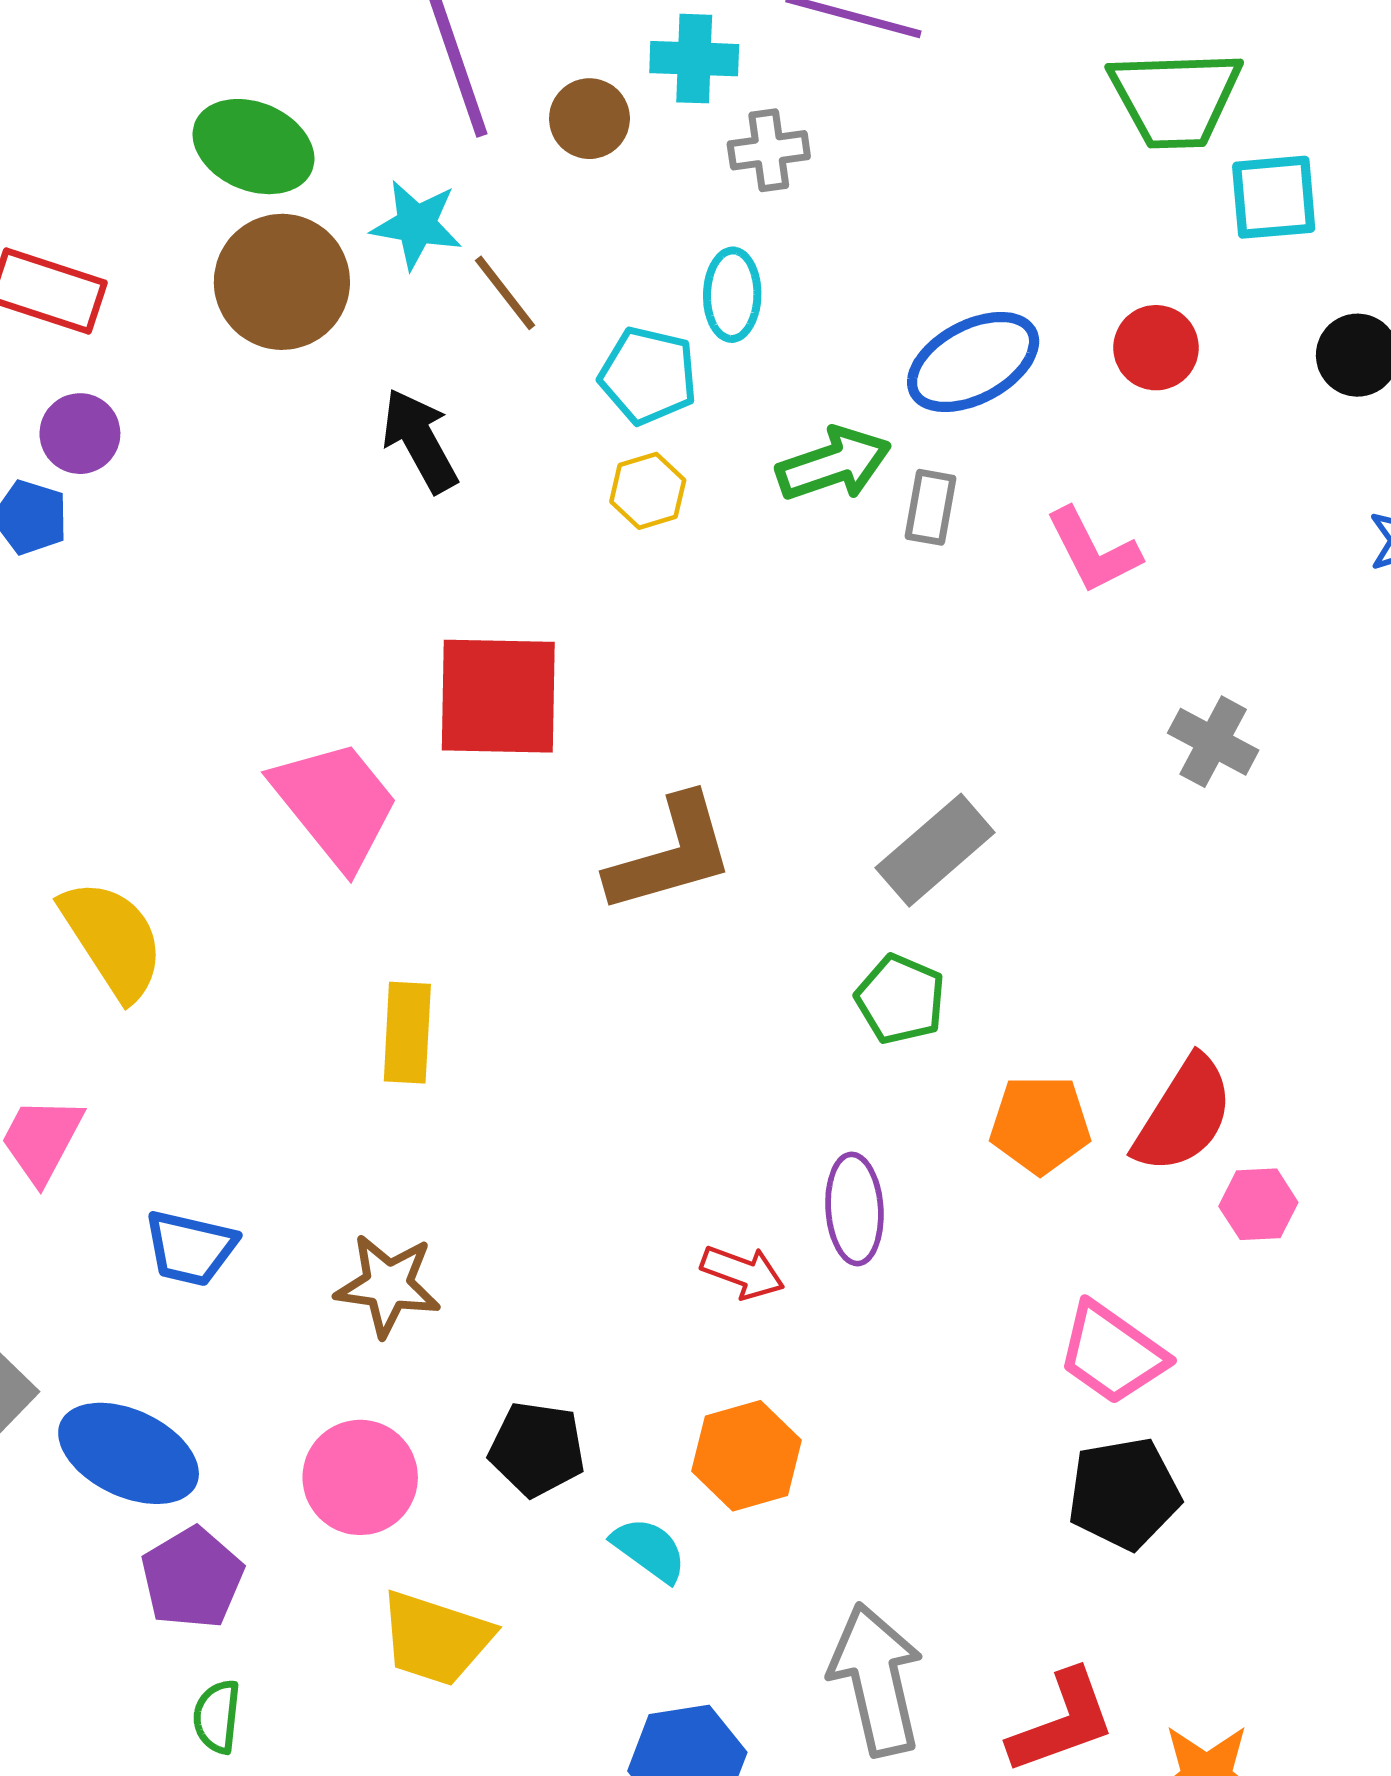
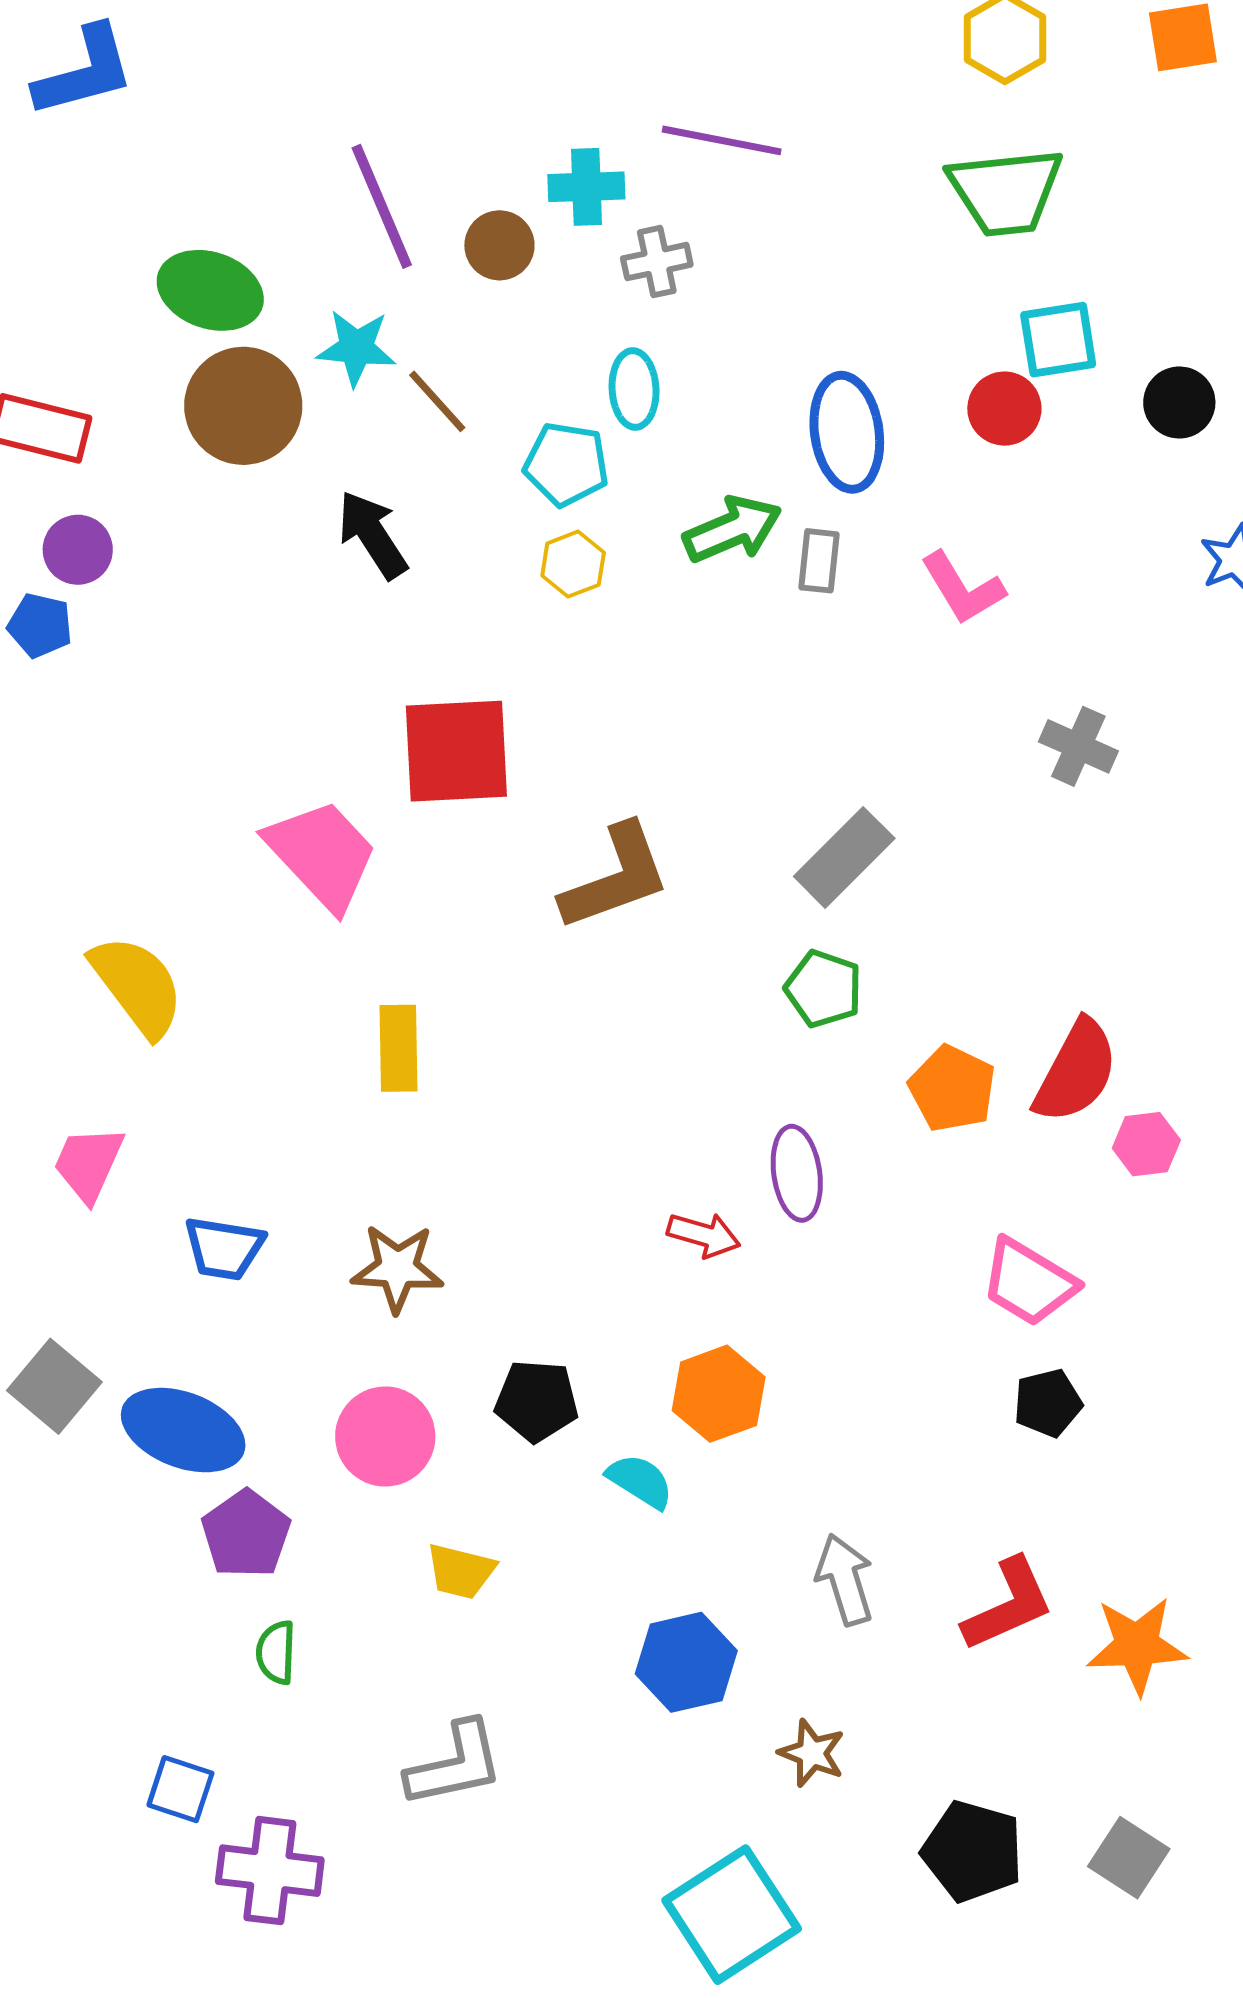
cyan square: (1274, 197) -> (1058, 340), moved
blue ellipse: (973, 362) -> (847, 432), turned -66
orange pentagon: (1040, 1124) -> (952, 1089), turned 30
black pentagon: (1124, 1493) -> (1048, 1403), size x0.7
yellow trapezoid: (436, 1638) -> (461, 1571), size x0.7
gray arrow: (876, 1680) -> (845, 1580), size x0.7

